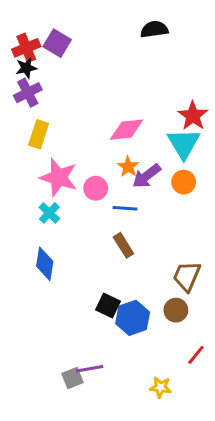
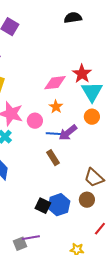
red star: (193, 116) -> (82, 74), moved
purple arrow: (147, 176) -> (68, 133), moved
brown trapezoid: (187, 276) -> (94, 178), turned -70
black square: (108, 305) -> (43, 206), moved

